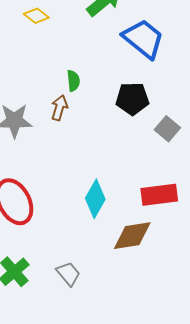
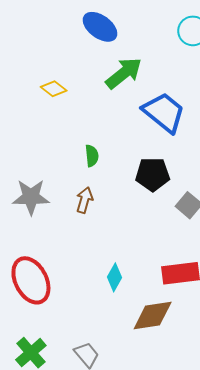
brown arrow: (59, 108) -> (85, 200), moved
cyan diamond: (95, 199) -> (114, 277), size x0.7

